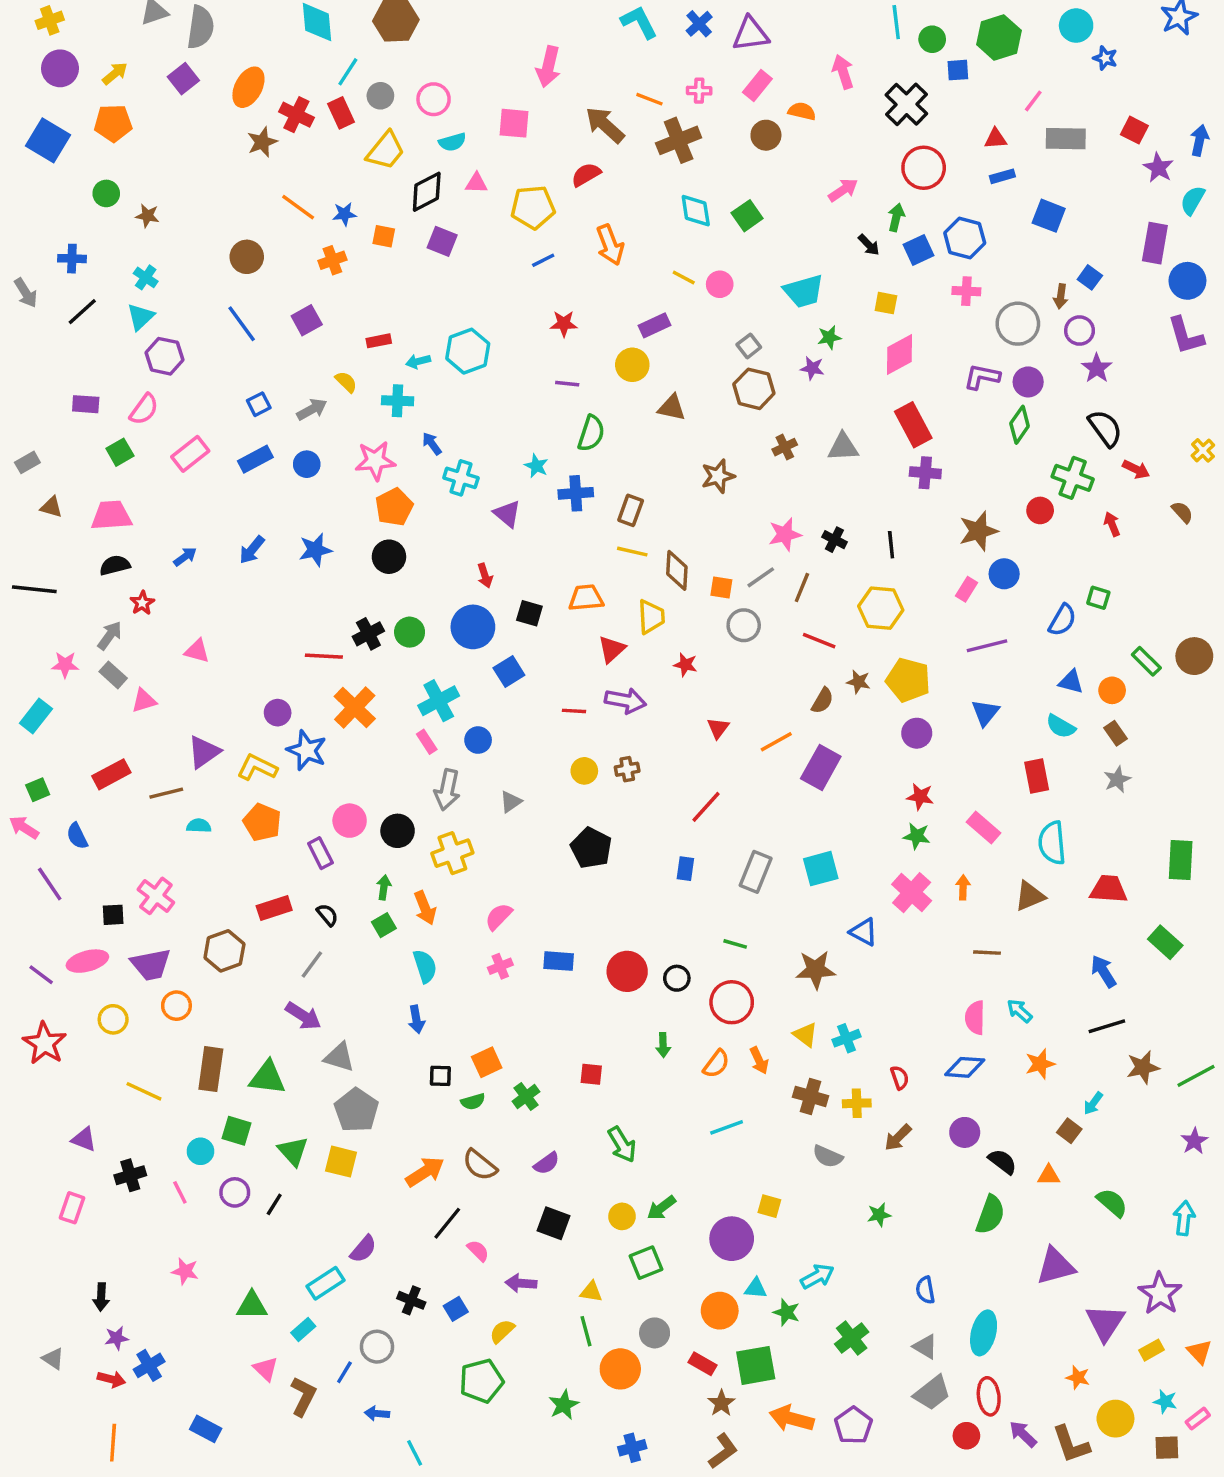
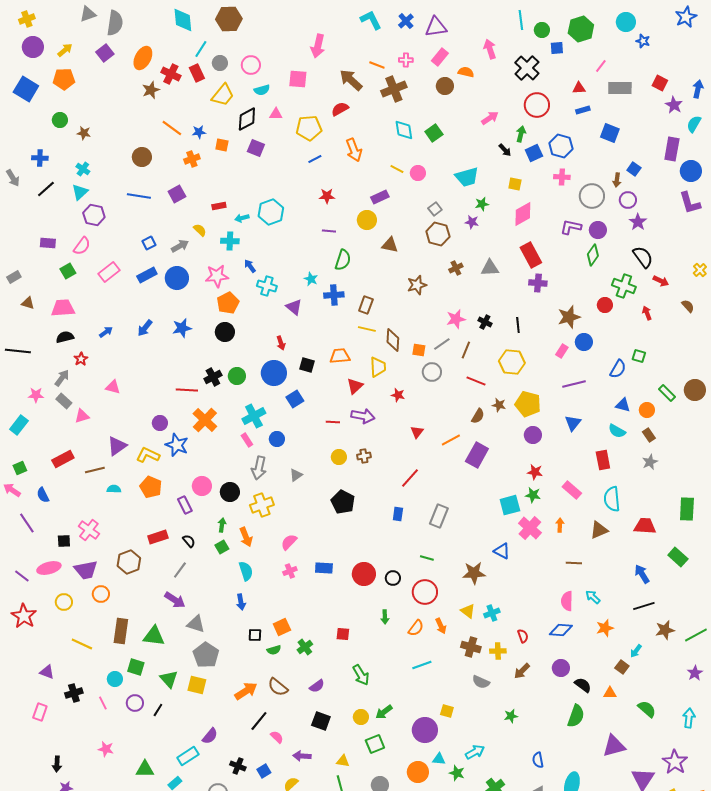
blue line: (242, 324) -> (139, 196), turned -45
blue circle: (307, 464) -> (177, 278), size x1.5
cyan square: (821, 869) -> (510, 505), moved

